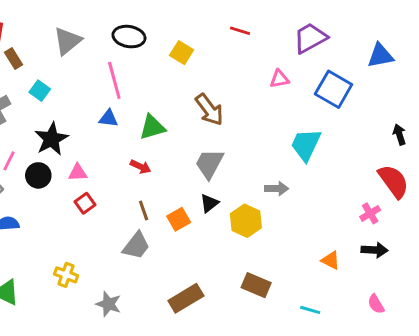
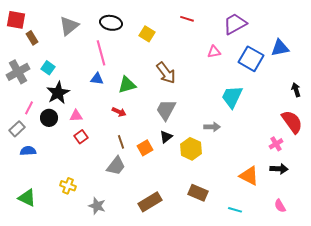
blue triangle: (380, 56) -> (280, 48), moved
cyan square: (40, 91) -> (48, 68), moved
orange triangle: (331, 260) -> (249, 176), size x1.5

